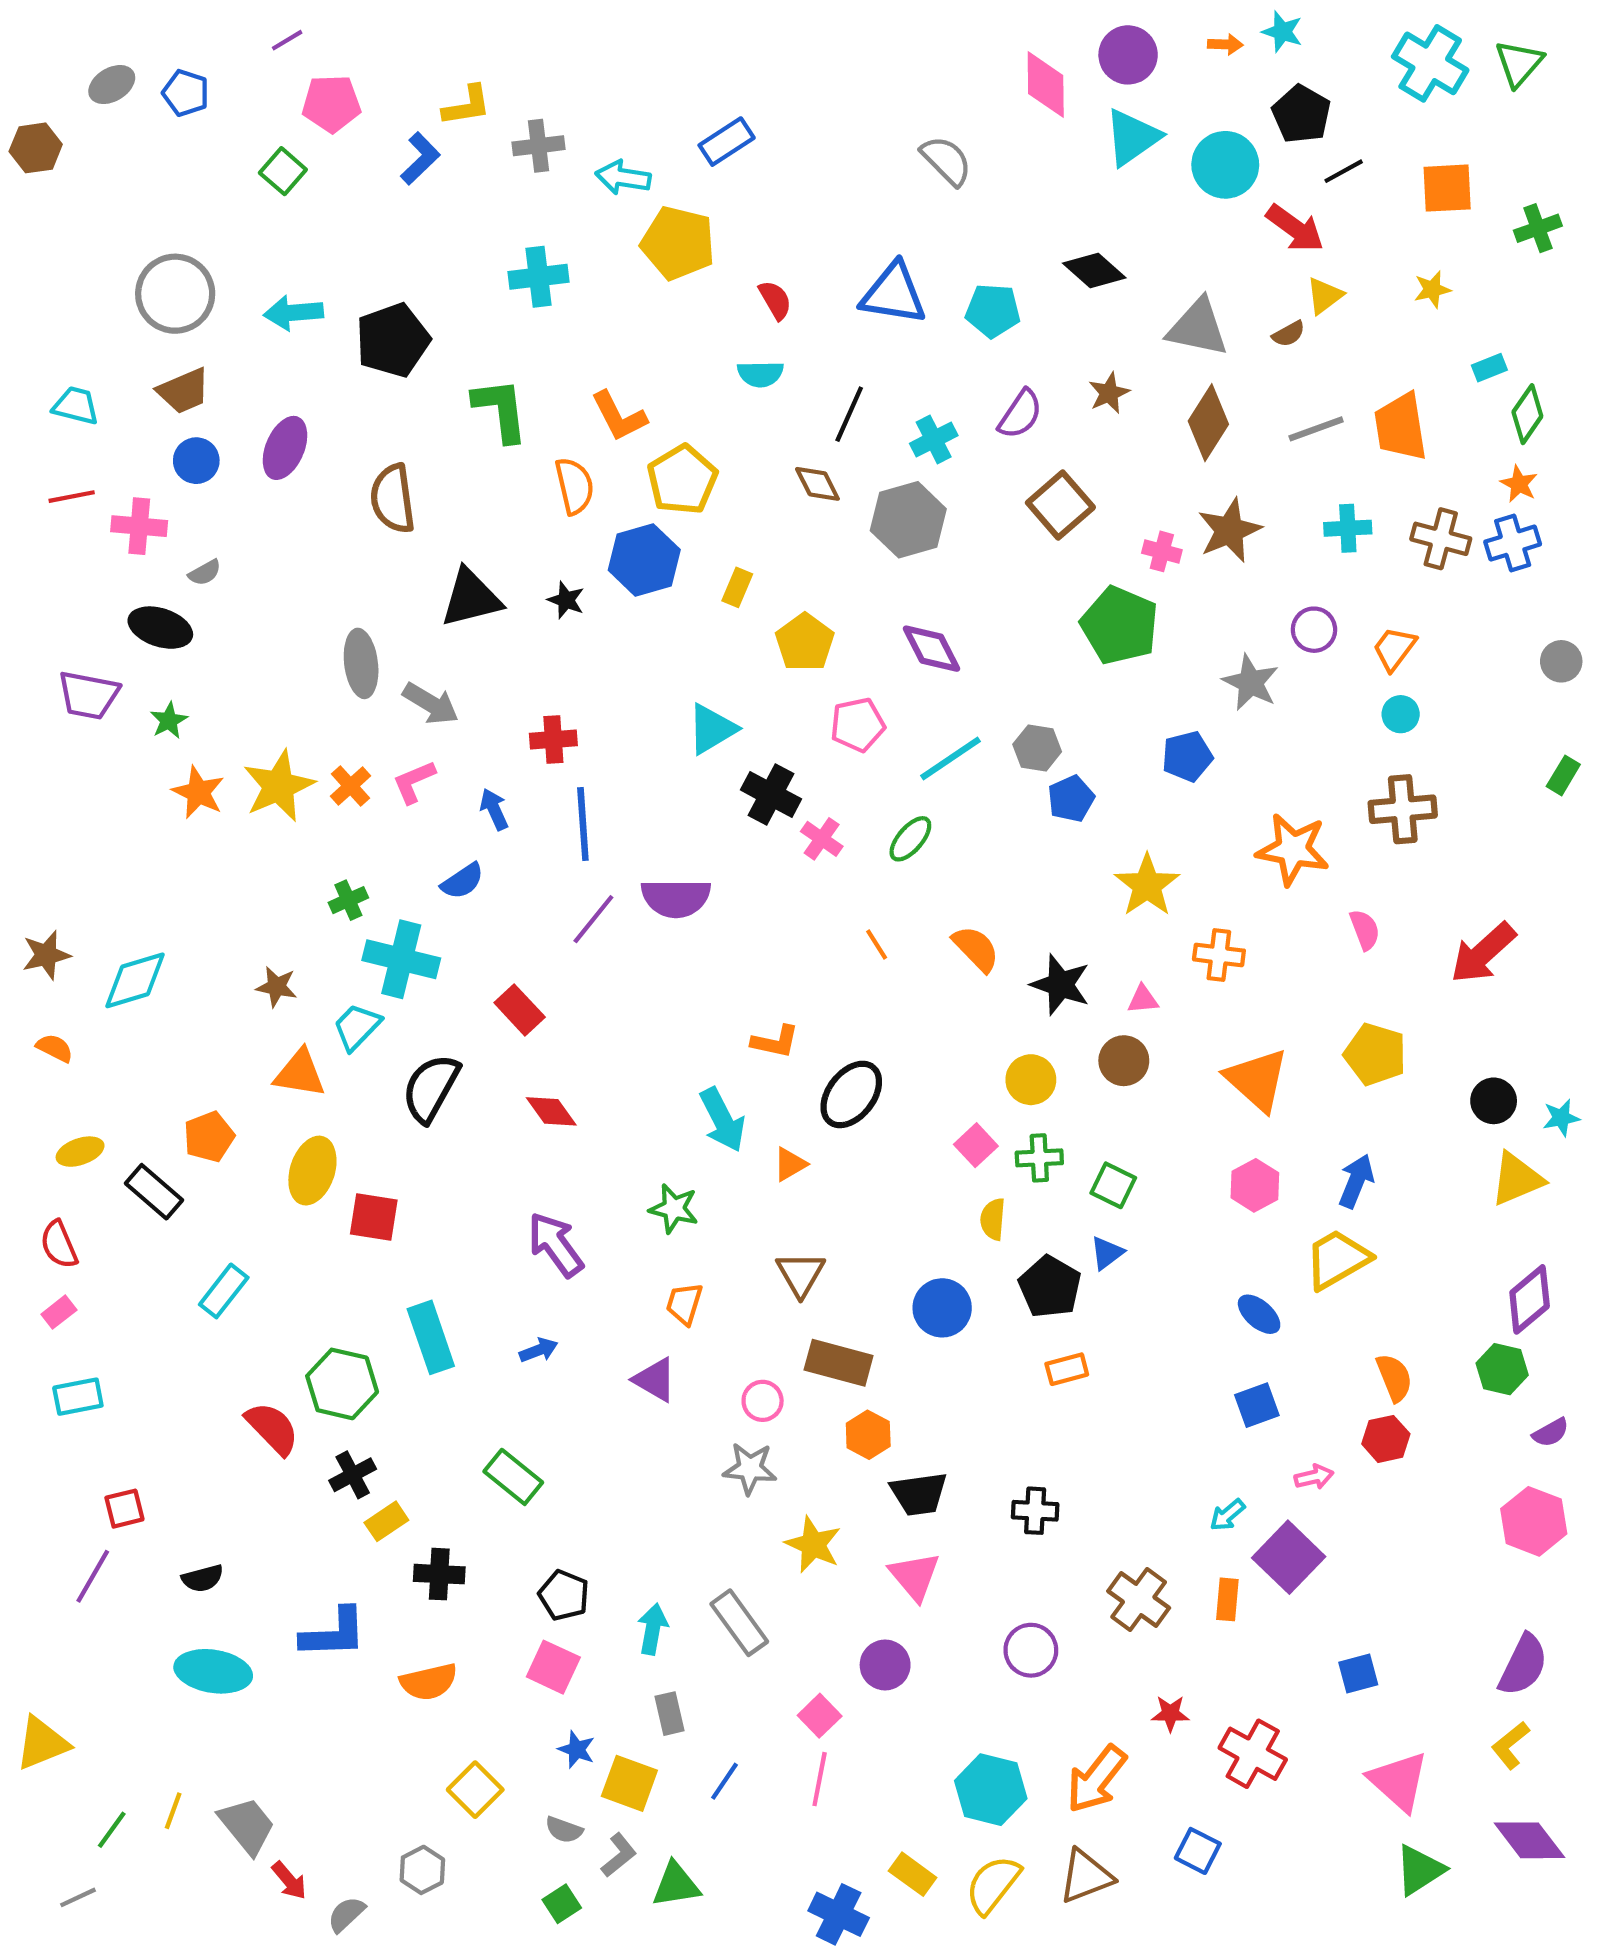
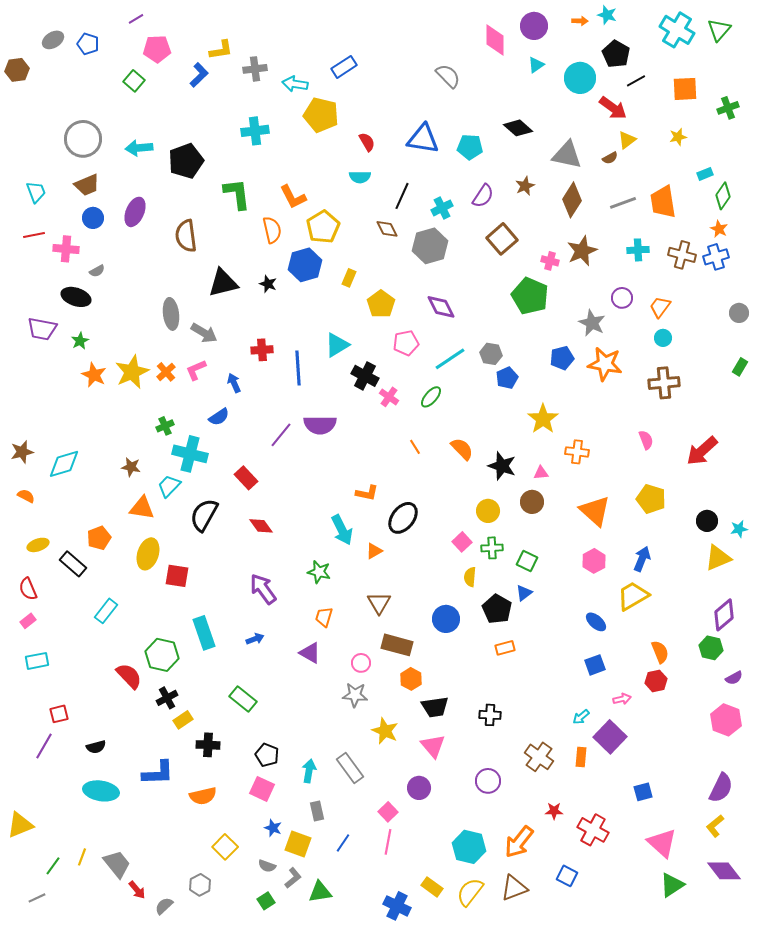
cyan triangle: (1132, 137) -> (536, 65), size x0.6
cyan trapezoid: (76, 406) -> (36, 192), turned 55
blue line: (583, 824) -> (298, 368), moved
orange star: (1293, 849) -> (605, 364), moved

